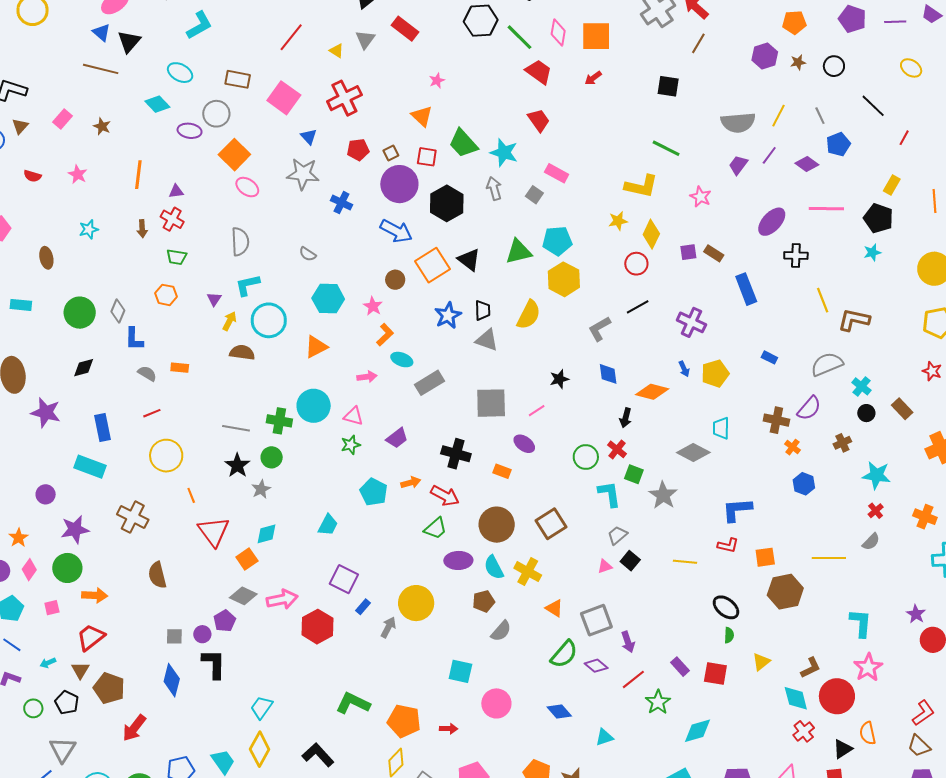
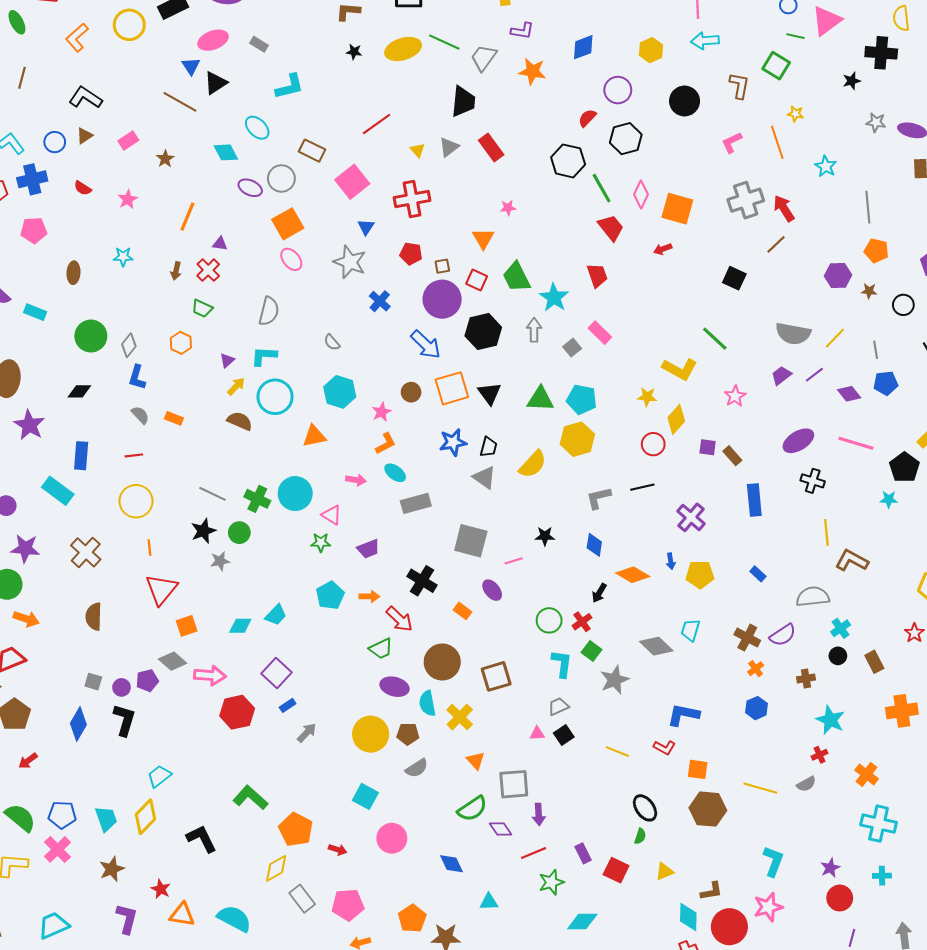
cyan diamond: (267, 534) -> (240, 626), moved
yellow circle: (416, 603) -> (371, 734), moved
red arrow: (134, 728) -> (28, 761), size x0.7

